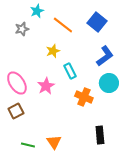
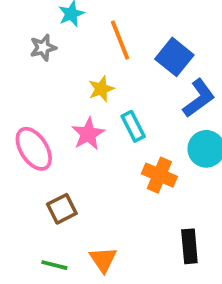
blue square: (97, 22) -> (174, 57), moved
orange line: (63, 25) -> (120, 40), turned 30
pink star: (46, 86) -> (88, 134), moved
brown square: (16, 111) -> (62, 209), moved

